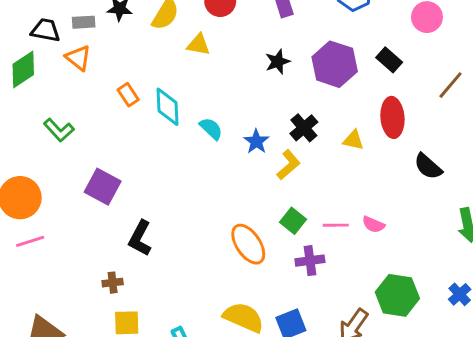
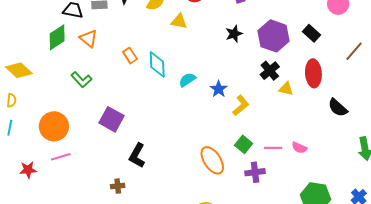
orange triangle: (78, 58) -> (88, 38), moved
black cross: (304, 128) -> (270, 71), moved
cyan semicircle: (211, 129) -> (187, 80), turned -78

